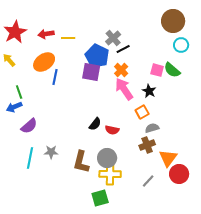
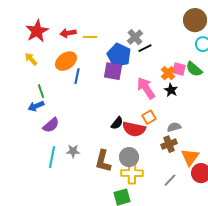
orange cross: (121, 70) -> (168, 73), moved
orange square: (142, 112) -> (149, 117), moved
red semicircle: (112, 130) -> (134, 129), size x1.6

